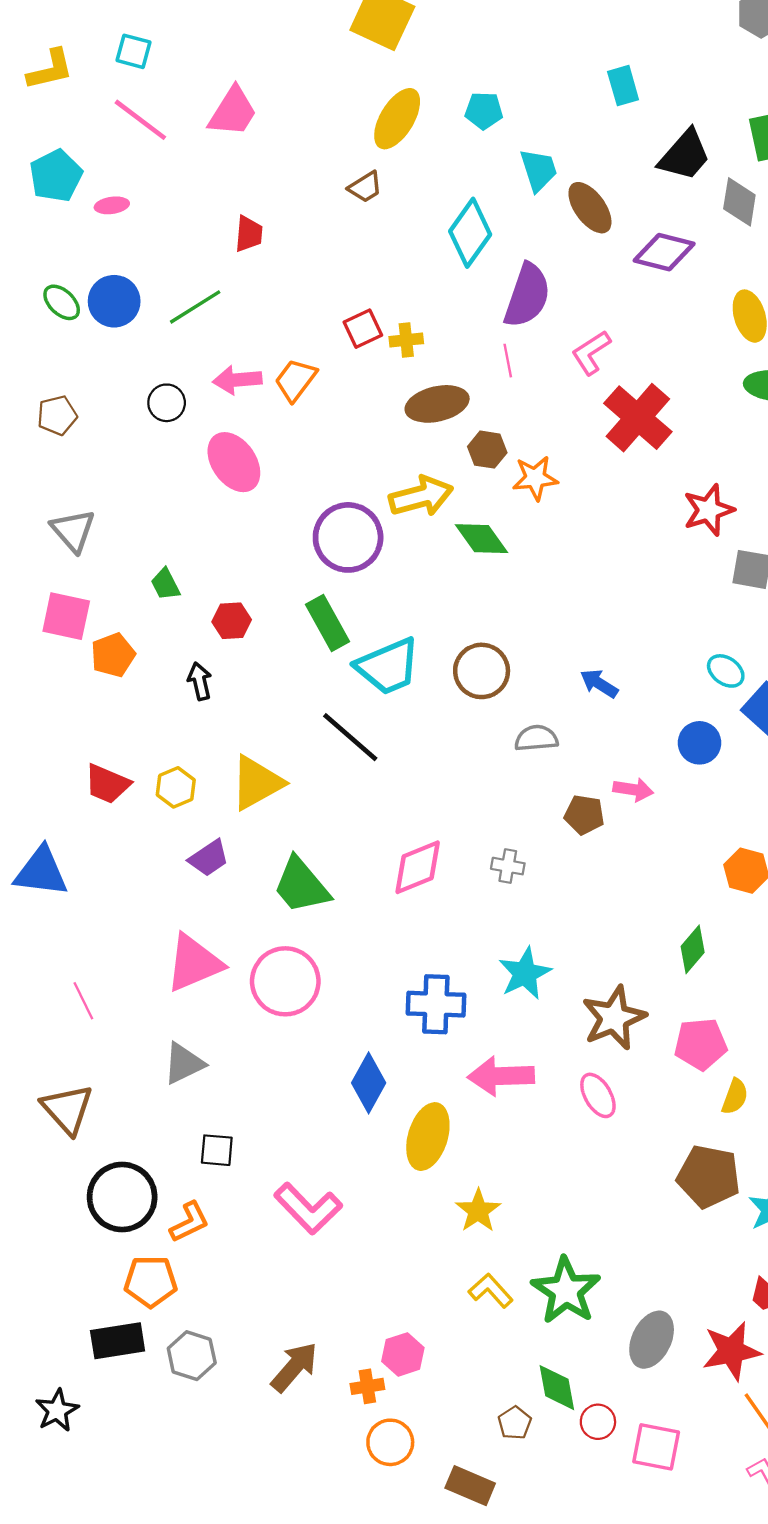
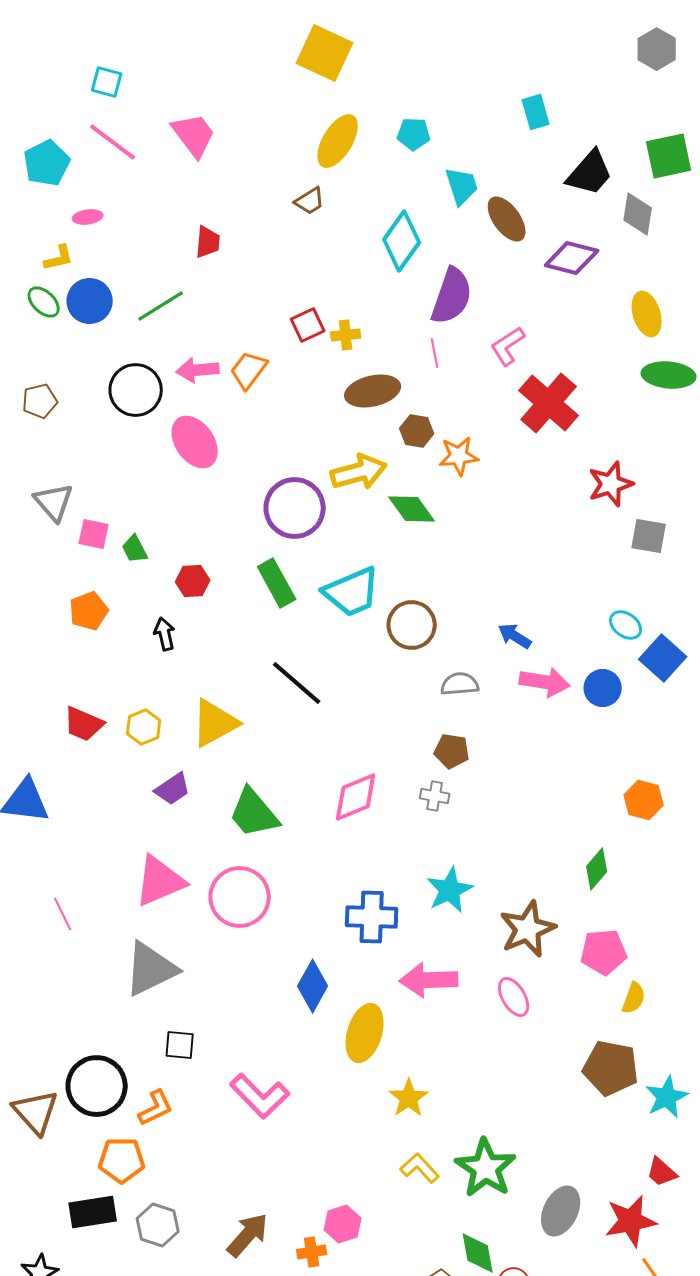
yellow L-shape: (50, 70) -> (59, 258), moved, size x0.7
pink trapezoid: (233, 112) -> (194, 135), turned -69
cyan pentagon: (56, 176) -> (47, 163), moved
black circle: (167, 403) -> (136, 390), size x1.6
pink square: (66, 616) -> (94, 534), moved, size x0.7
cyan trapezoid: (388, 666) -> (352, 592), moved
pink arrow: (633, 790) -> (545, 682), moved, size x1.4
brown pentagon: (584, 815) -> (452, 751), moved
gray triangle: (184, 1063) -> (151, 969), size x1.5
brown triangle: (67, 1109) -> (36, 1112), moved

